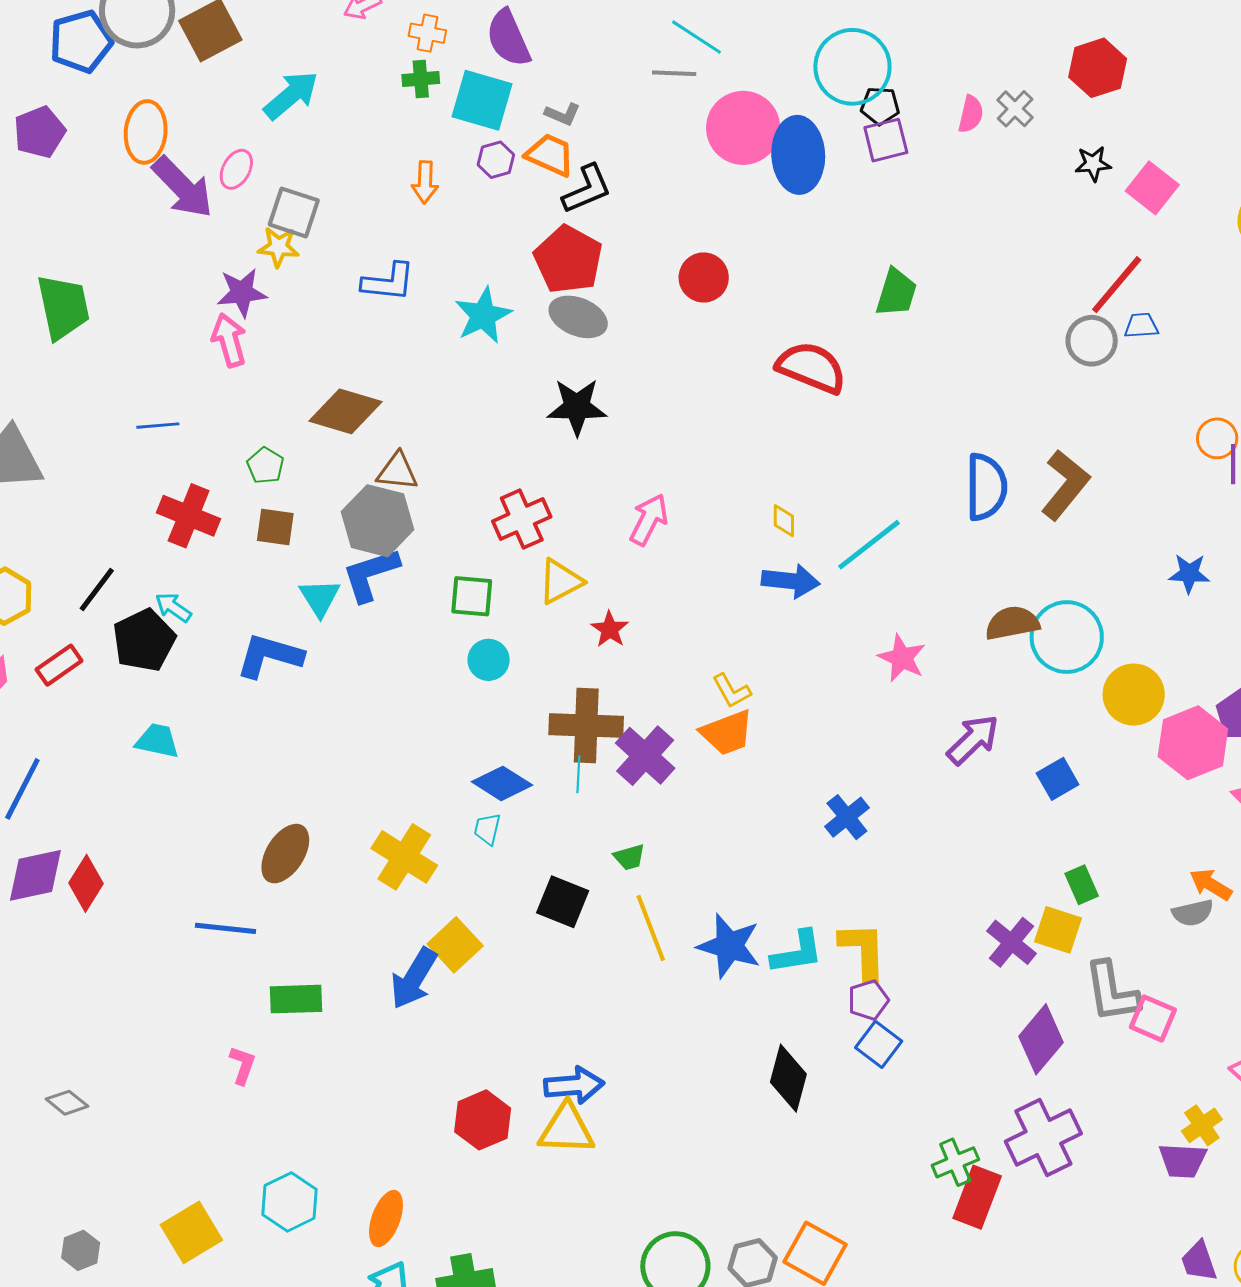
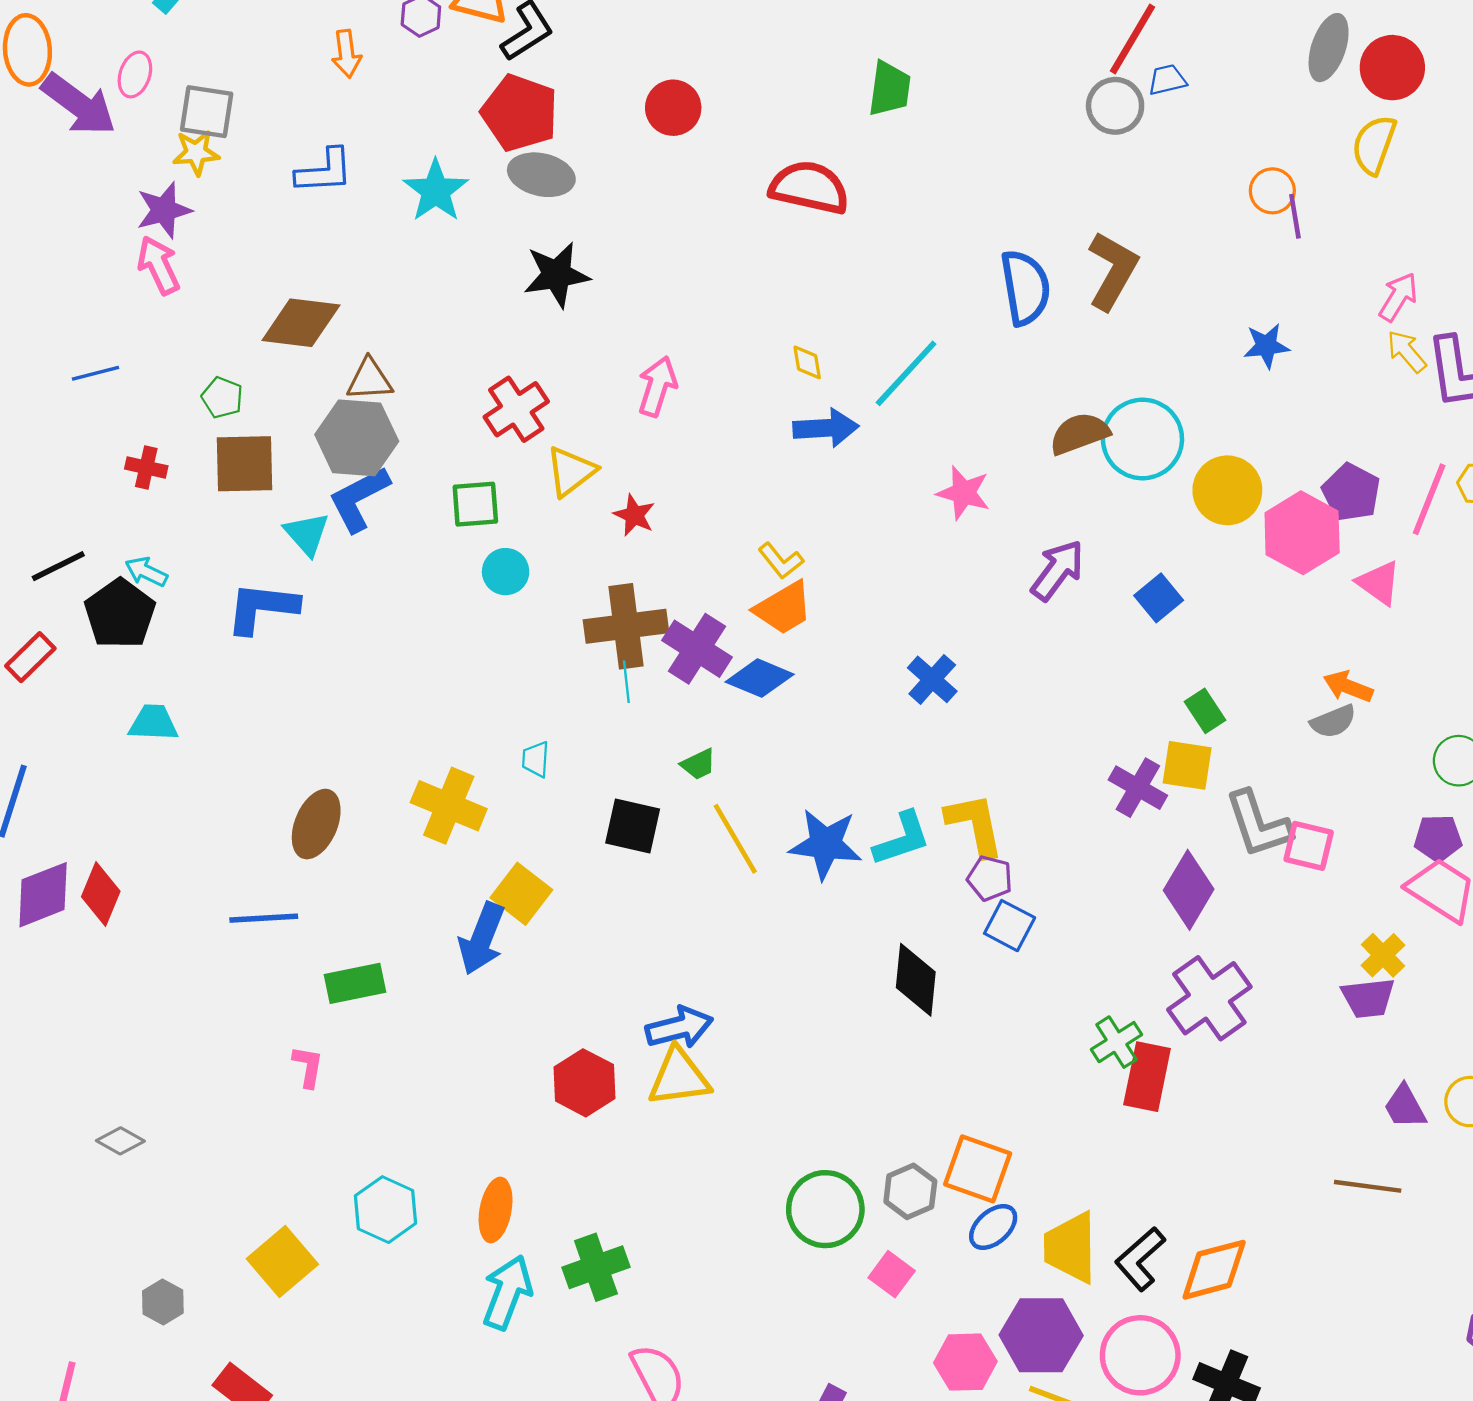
red cross: (189, 516) -> (146, 467), size x0.6
brown square: (275, 527) -> (244, 464), size x1.5
black line: (97, 589) -> (58, 566), turned 36
blue diamond: (502, 783) -> (760, 678), moved
purple pentagon: (868, 1000) -> (990, 878), turned -30

